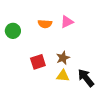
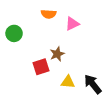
orange semicircle: (45, 24) -> (49, 14), moved
brown star: (63, 58) -> (57, 54), moved

